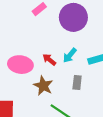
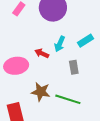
brown star: (43, 86) -> (41, 92), moved

